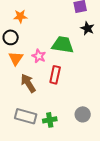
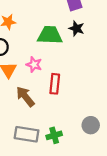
black star: (87, 28) -> (77, 28), moved
green trapezoid: (63, 45) -> (50, 35), moved

